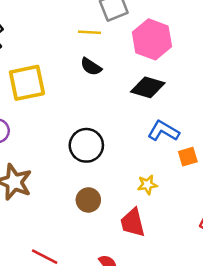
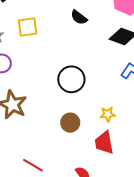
yellow square: (27, 83) -> (28, 27), size x0.7
yellow star: (147, 185) -> (108, 114), moved

